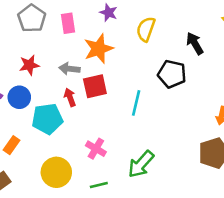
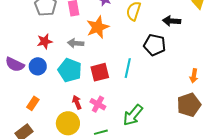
black arrow: (195, 43) -> (172, 21), turned -54
red square: (95, 86) -> (100, 72), moved
red arrow: (70, 97) -> (77, 102), moved
cyan pentagon: (47, 119) -> (70, 70), moved, turned 30

